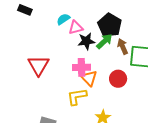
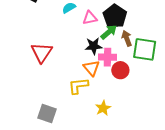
pink triangle: (76, 28) -> (90, 18), moved
black star: (86, 41) -> (94, 46), moved
pink cross: (82, 67) -> (108, 57), moved

